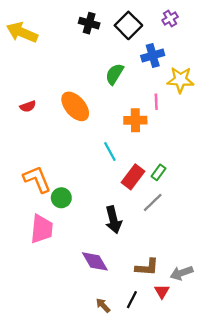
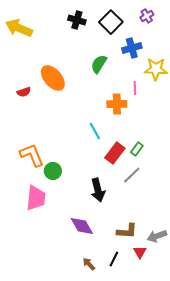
orange ellipse: (75, 106) -> (53, 78), moved

